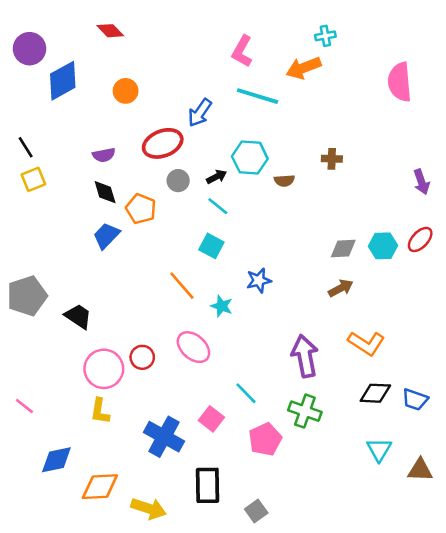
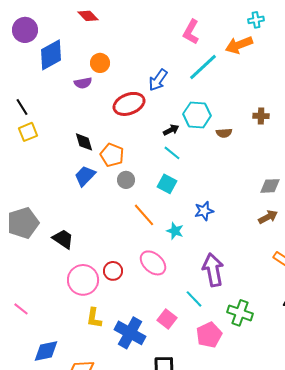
cyan line: (257, 96) -> (203, 67), turned -60
purple semicircle: (104, 155) -> (83, 83), moved
gray circle: (178, 181) -> (126, 180), moved
purple arrow: (305, 356) -> (213, 270), moved
yellow L-shape: (100, 411) -> (94, 318), moved

